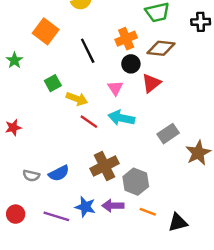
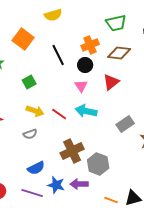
black circle: (131, 64) -> (85, 65), moved
yellow arrow: (77, 99) -> (35, 111), moved
blue semicircle: (59, 173) -> (36, 168), moved
gray semicircle: (31, 176) -> (30, 134), moved, turned -32
orange line: (148, 212) -> (111, 200), moved

